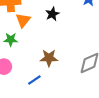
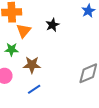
brown star: (49, 58) -> (32, 65), moved

